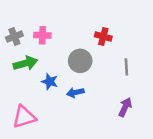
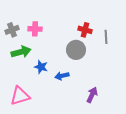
gray circle: (80, 61) -> (76, 50), moved
gray line: (126, 67) -> (106, 37), moved
purple arrow: (125, 107) -> (92, 95), moved

